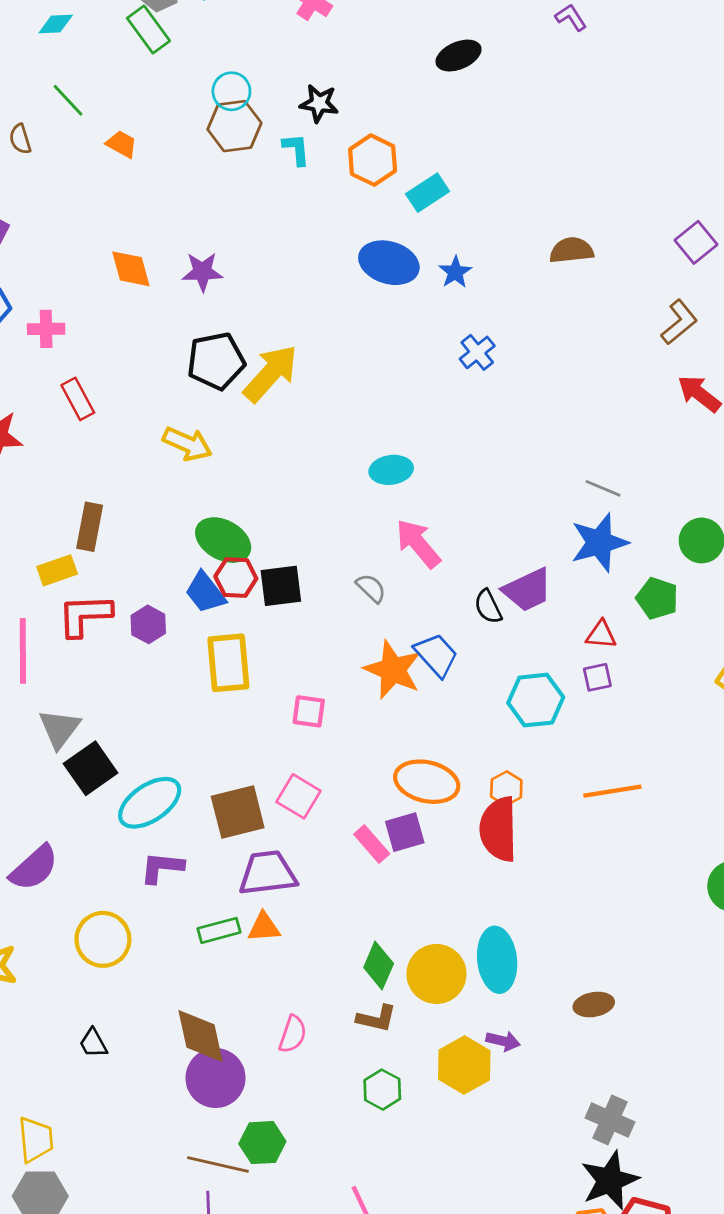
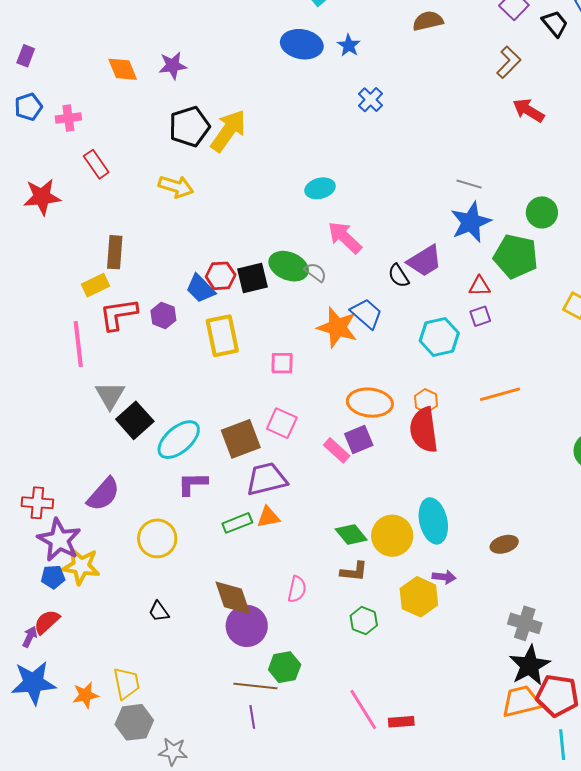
green ellipse: (223, 540) -> (289, 266), moved
green pentagon: (657, 598) -> (516, 256), size x1.5
green diamond: (379, 966) -> (351, 534), turned -56

